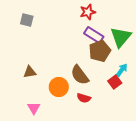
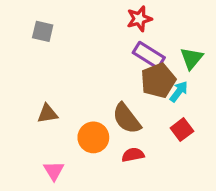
green triangle: (121, 37) -> (191, 58), size x0.7
cyan arrow: (122, 70) -> (179, 92), moved
red semicircle: (84, 98) -> (133, 155), turned 152

